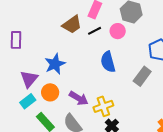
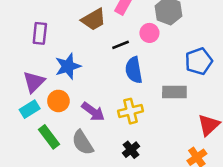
black line: (95, 31) -> (121, 45), moved
purple rectangle: (16, 40) -> (40, 33), moved
gray rectangle: (142, 76) -> (174, 92), turned 48
yellow cross: (103, 106) -> (131, 111), moved

